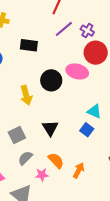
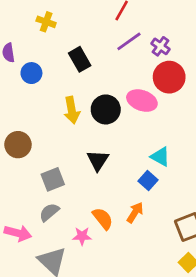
black rectangle: (29, 45) -> (80, 59), turned 48
yellow arrow: (26, 95) -> (72, 110), moved
black triangle: (50, 128) -> (98, 160), moved
gray semicircle: (25, 158) -> (49, 212), moved
orange arrow: (79, 170) -> (135, 213), moved

